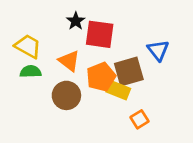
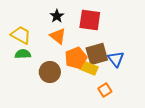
red square: (100, 34) -> (90, 20), moved
blue triangle: (158, 50) -> (116, 59), moved
orange triangle: (69, 61) -> (58, 36), moved

